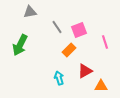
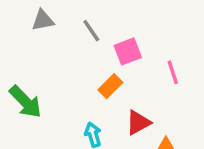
gray line: (57, 27) -> (91, 31), moved
green arrow: (20, 45) -> (25, 102), moved, turned -70

